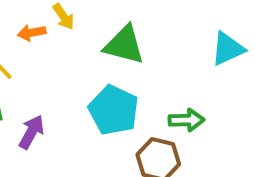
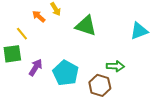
orange arrow: (32, 33) -> (39, 16), turned 48
cyan pentagon: (114, 110) -> (66, 73), moved

